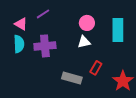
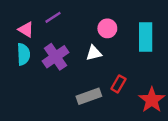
white triangle: (84, 42) -> (94, 53), moved
purple cross: (45, 46) -> (56, 57), turned -30
gray rectangle: (72, 78) -> (89, 96), turned -36

